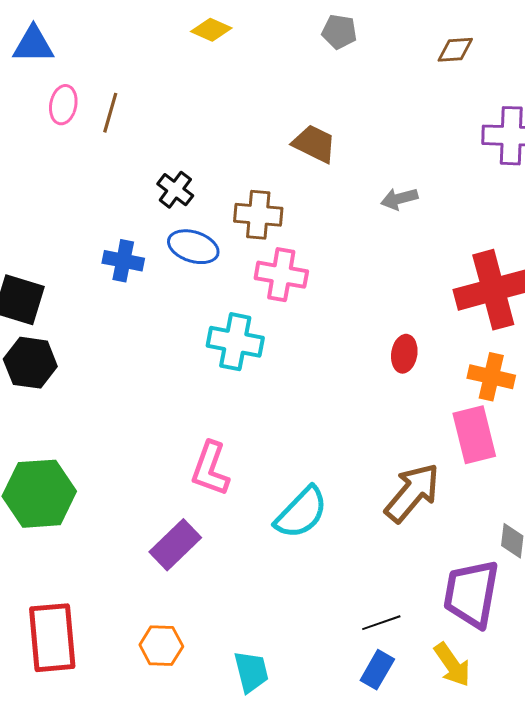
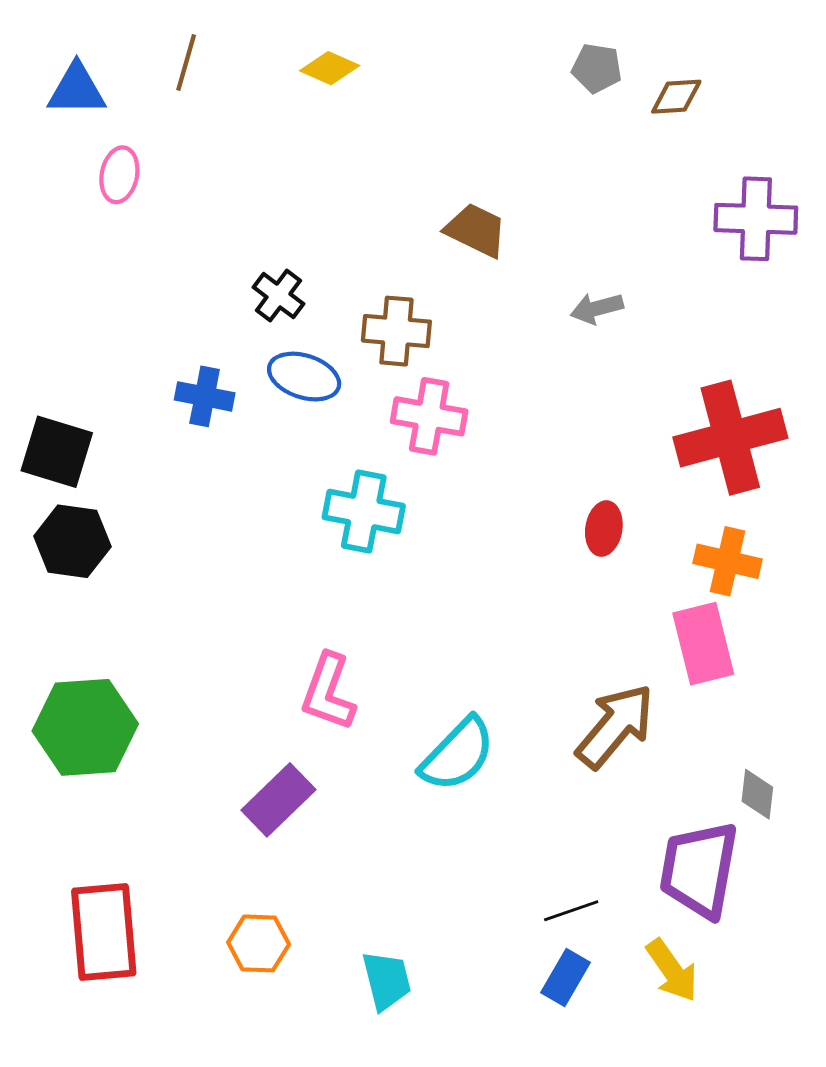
gray pentagon: (339, 32) -> (597, 68), moved
brown line: (110, 113) -> (186, 63), moved

